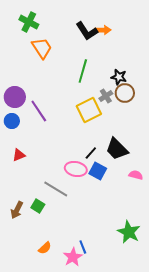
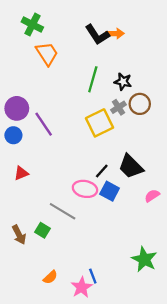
black star: (119, 77) -> (123, 82), moved
pink semicircle: (136, 175) -> (152, 196), turned -48
brown arrow: (17, 210) -> (19, 235), turned -54

